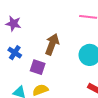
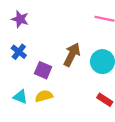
brown arrow: (52, 44) -> (72, 55), moved

